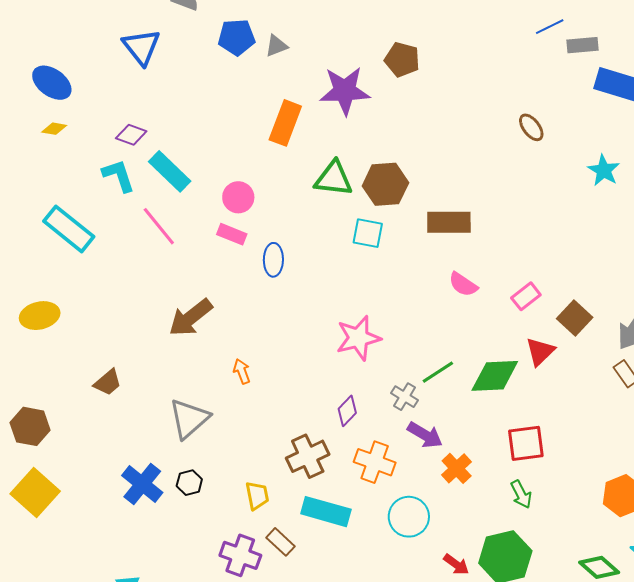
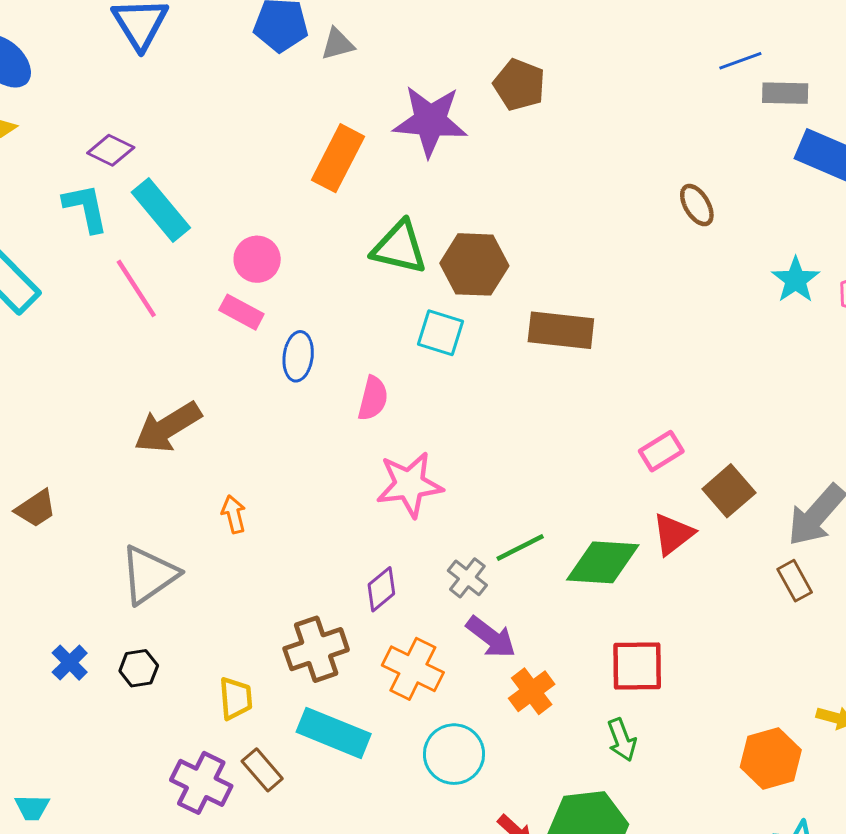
pink semicircle: (463, 284) -> (373, 398), moved, turned -116
blue cross: (142, 484) -> (70, 663), size x0.6

